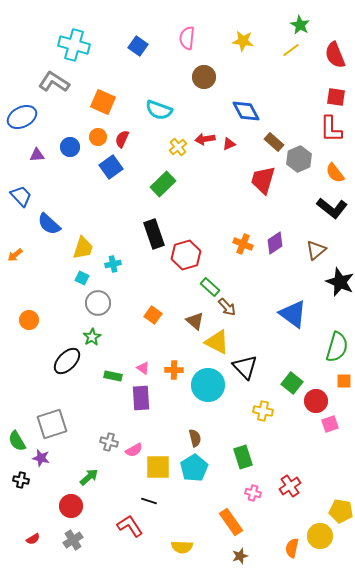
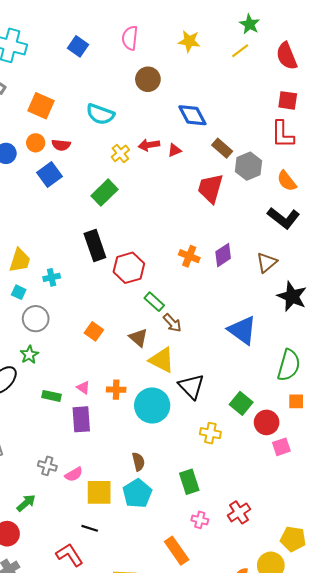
red semicircle: (122, 139) -> (61, 145), turned -108

